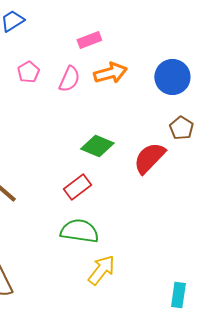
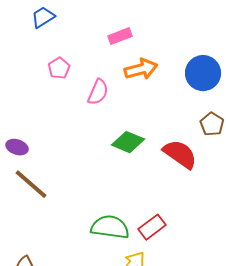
pink semicircle: (69, 79) -> (98, 92), moved
red semicircle: (149, 158) -> (180, 154), turned 81
red rectangle: (77, 187) -> (152, 227), moved

